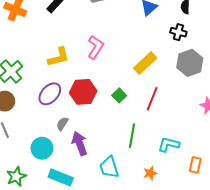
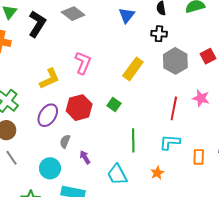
red line: (152, 99) -> (174, 108), moved
purple arrow: (80, 144) -> (85, 157), size x0.6

